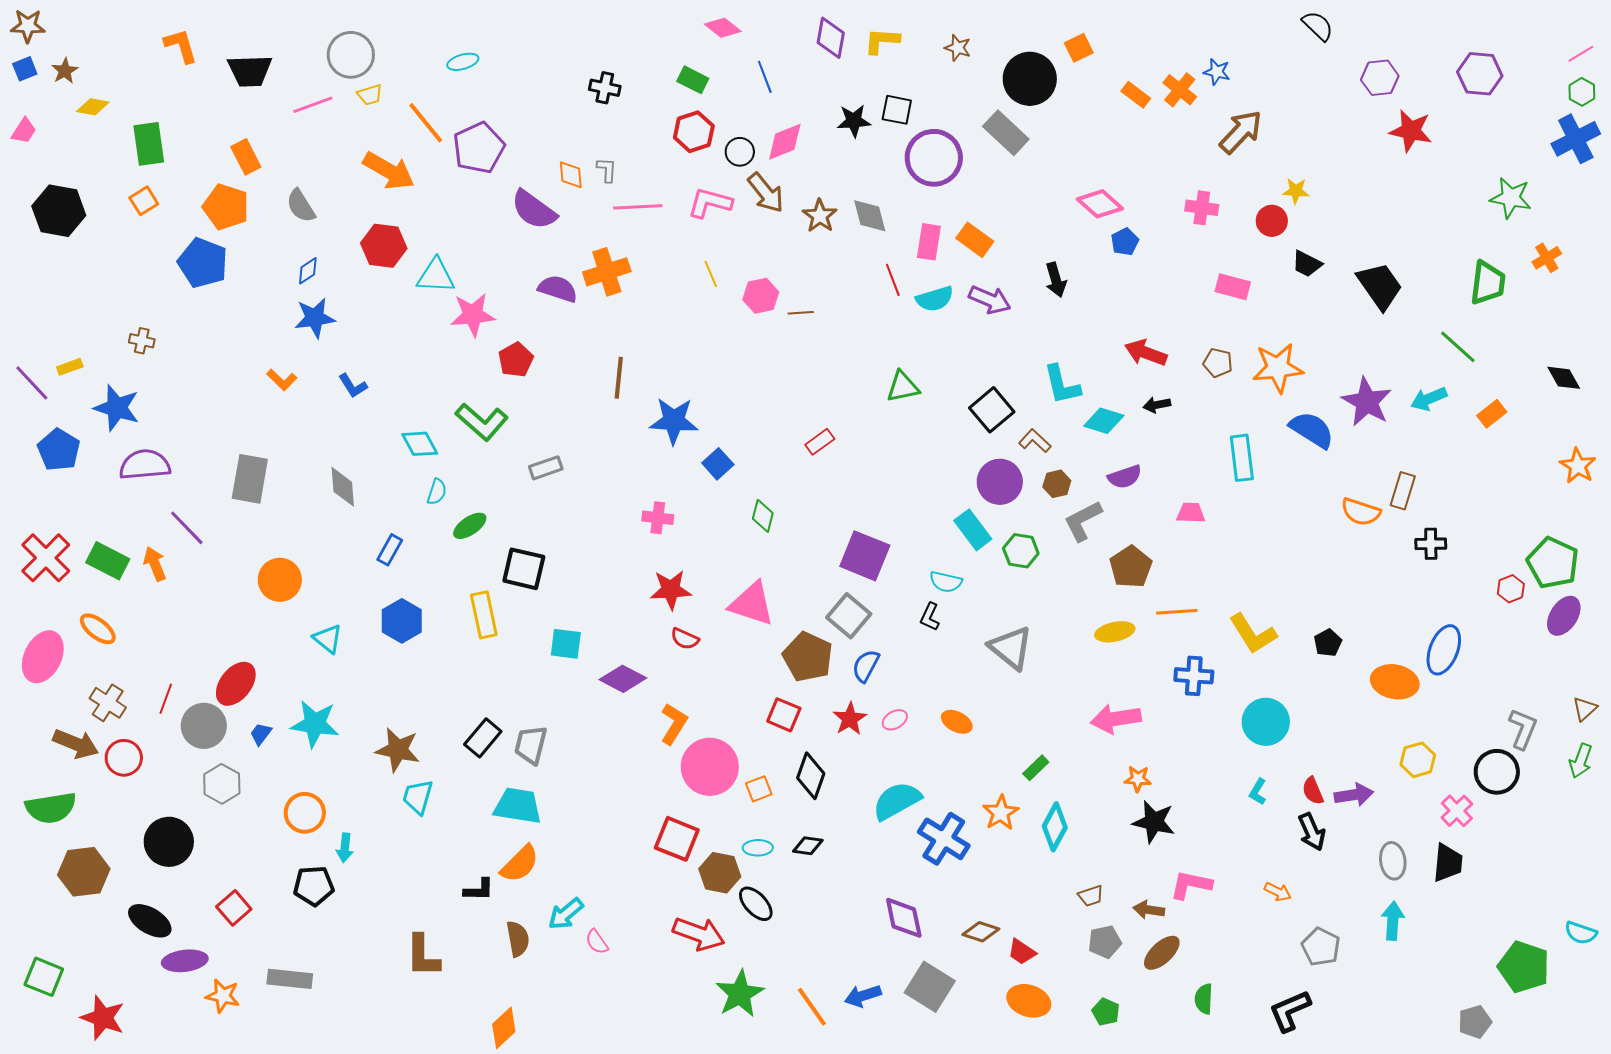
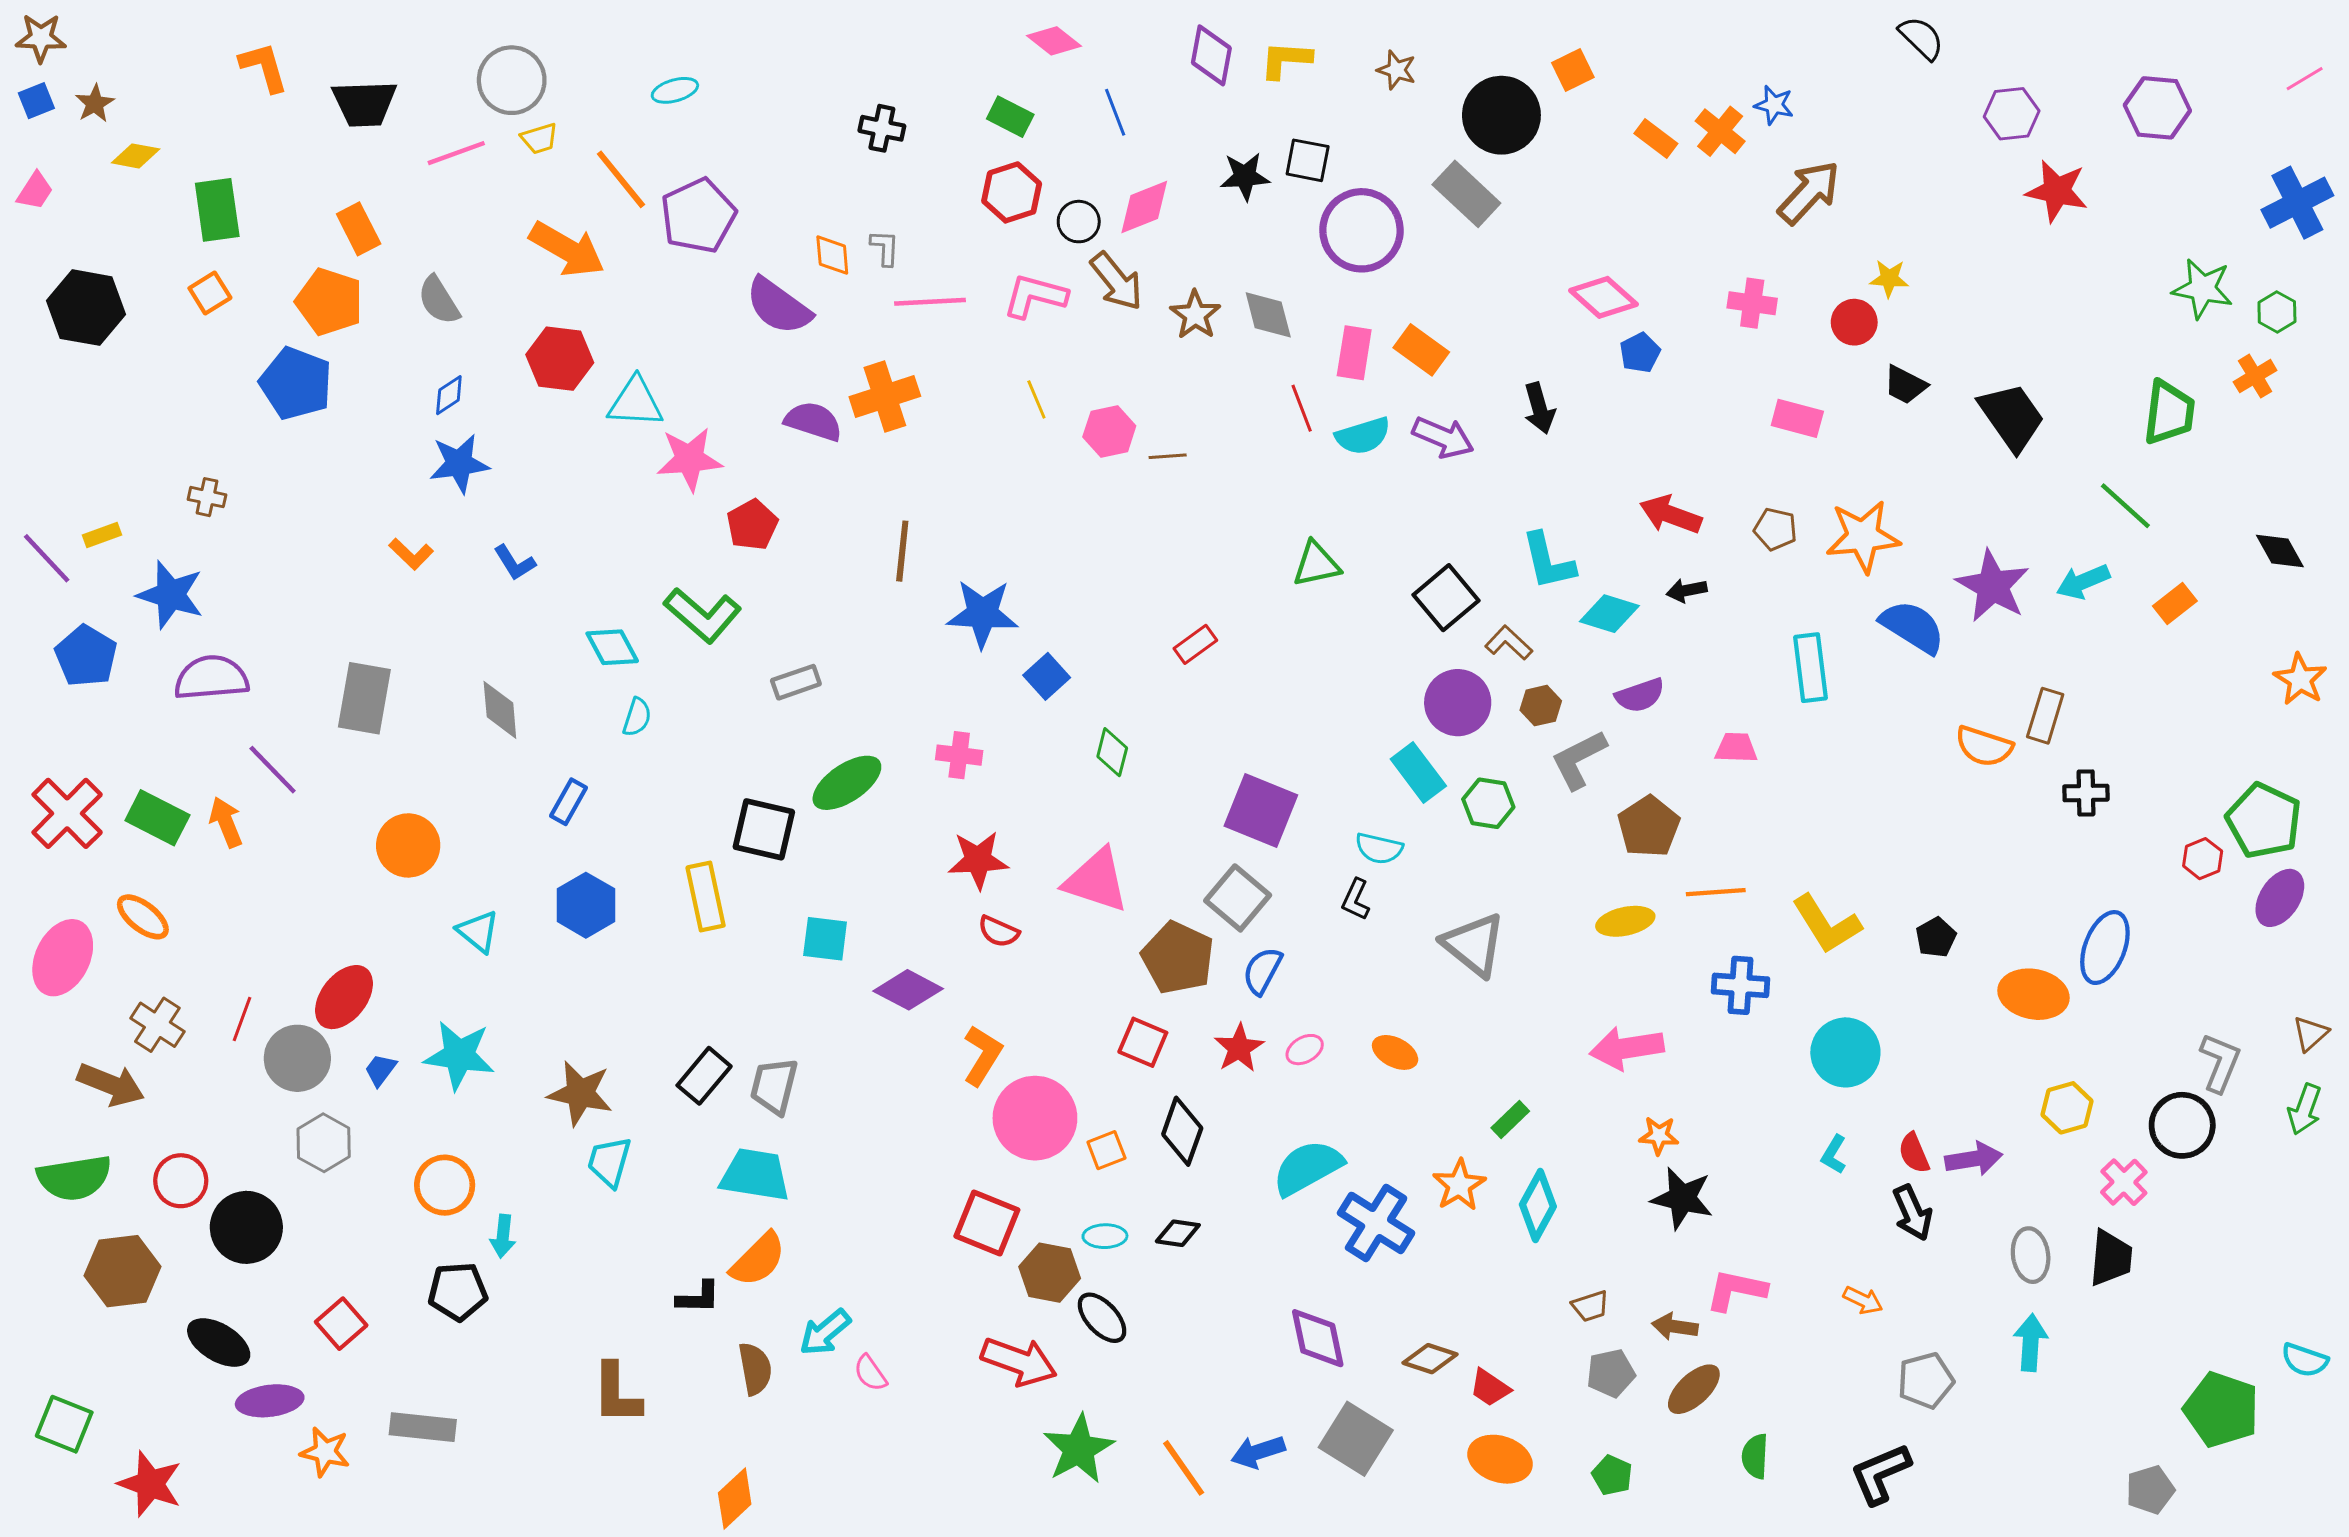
green hexagon: (1582, 92) -> (2277, 312), moved
green ellipse: (470, 526) -> (847, 783), moved, size x1.4
red circle: (124, 758) -> (181, 1181), moved
gray pentagon: (1321, 947) -> (1926, 1380), turned 30

